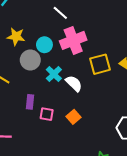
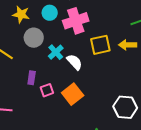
cyan circle: (44, 45) -> (50, 13), moved
pink square: (47, 114) -> (47, 90), turned -32
orange square: (74, 117) -> (73, 94), size x1.5

